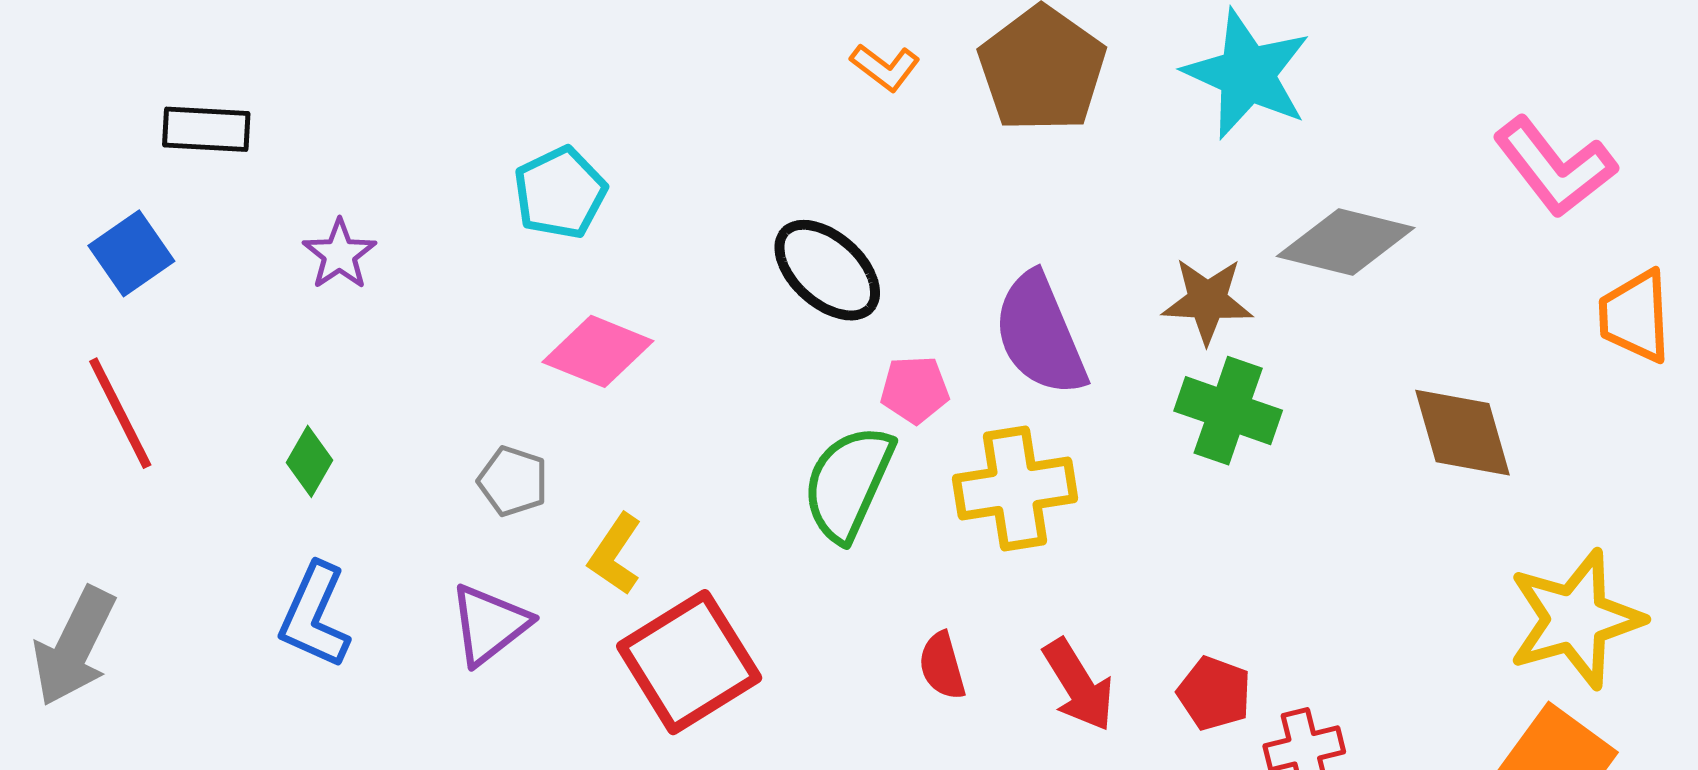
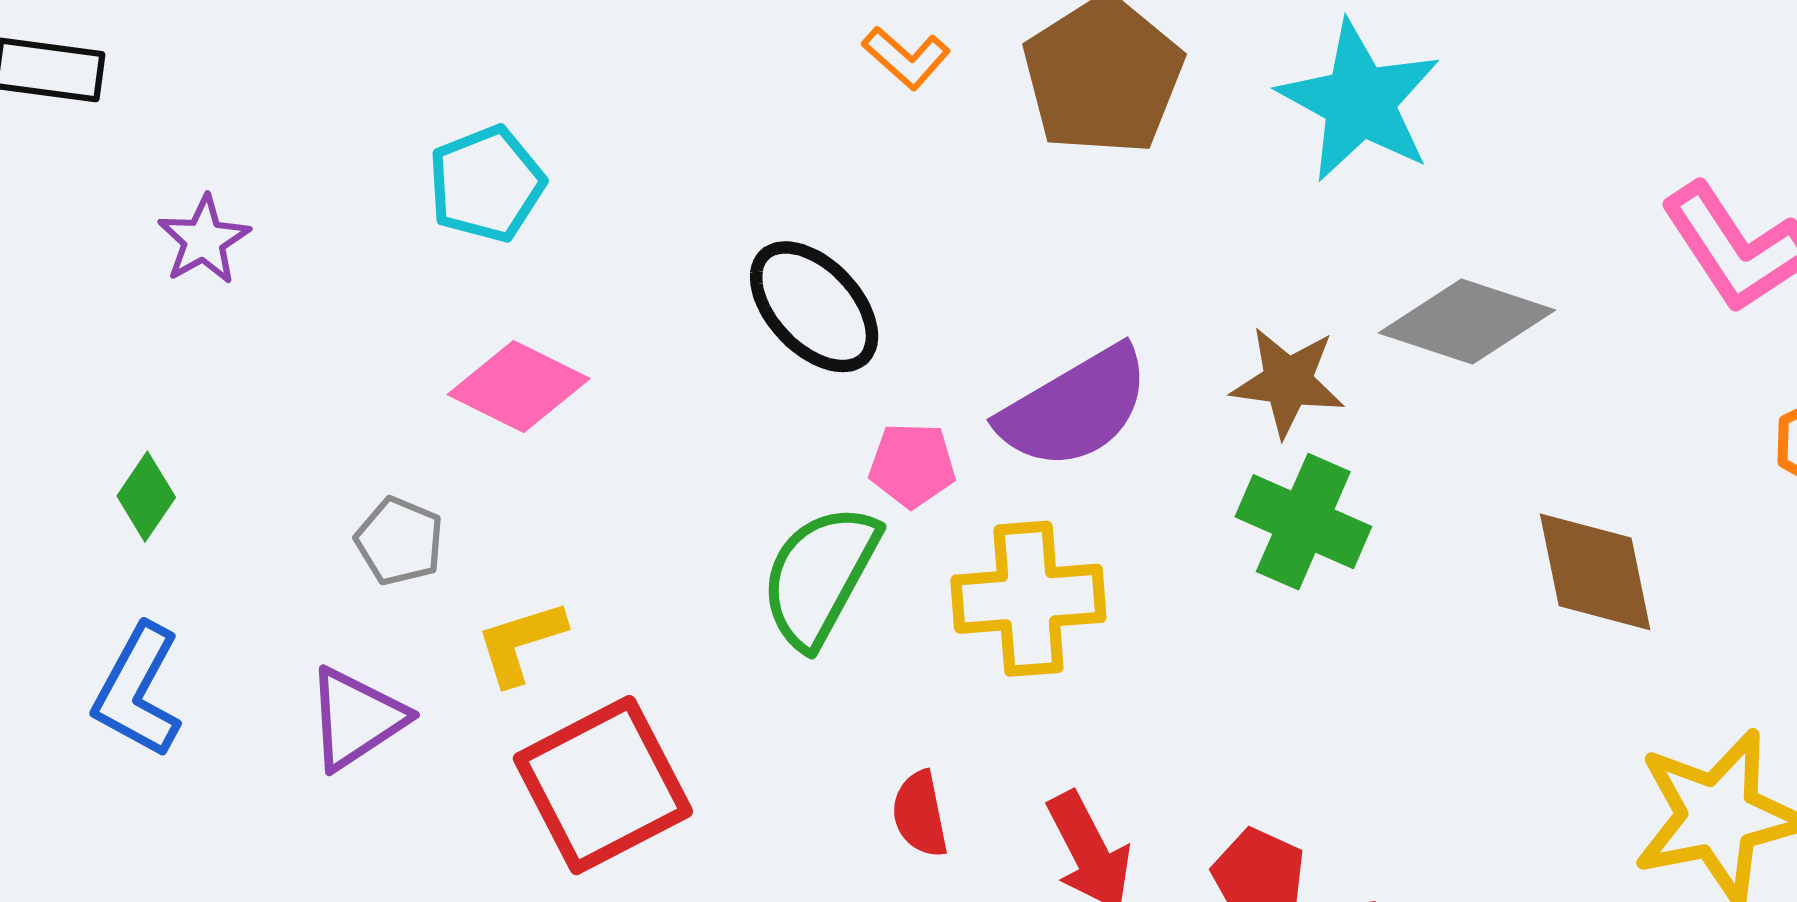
purple semicircle: (1040, 334) -> (1075, 408), turned -102
yellow L-shape: (615, 554) -> (521, 643), turned 34

